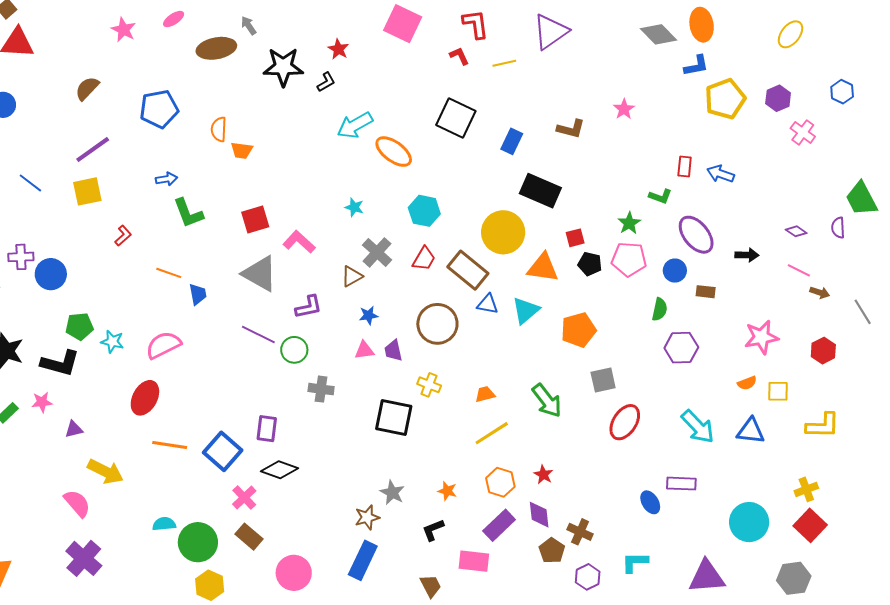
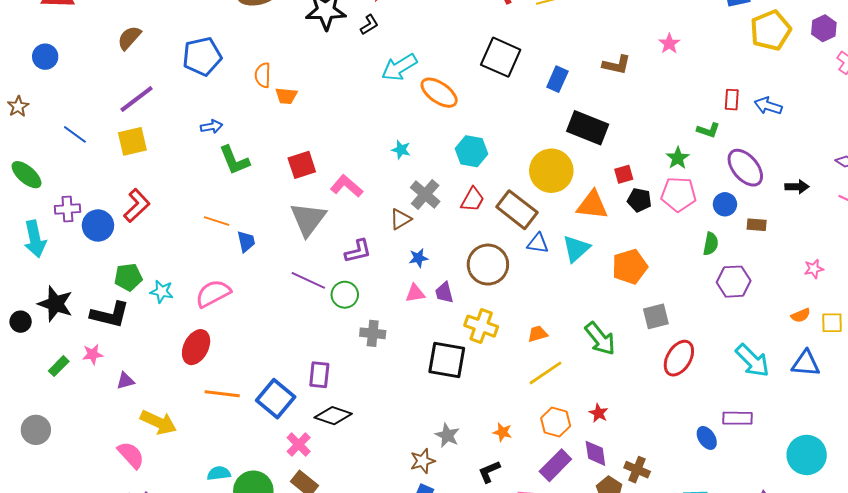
red L-shape: (123, 236) -> (137, 206), moved, size x1.6
gray triangle: (260, 274) -> (308, 219), turned 39
pink star: (761, 337) -> (814, 269), size x0.6
yellow cross: (429, 385) -> (481, 326), size x1.4

